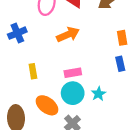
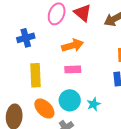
yellow rectangle: (33, 71) -> (36, 75), size x1.6
pink rectangle: (73, 73) -> (73, 69), moved

